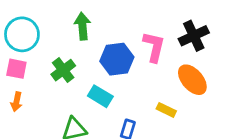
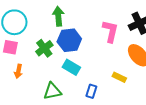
blue hexagon: (117, 59) -> (69, 40), moved
orange arrow: (16, 102) -> (18, 71), moved

